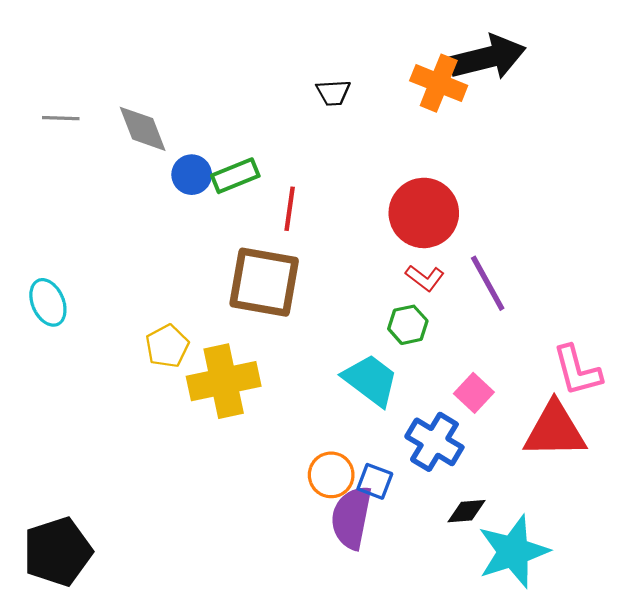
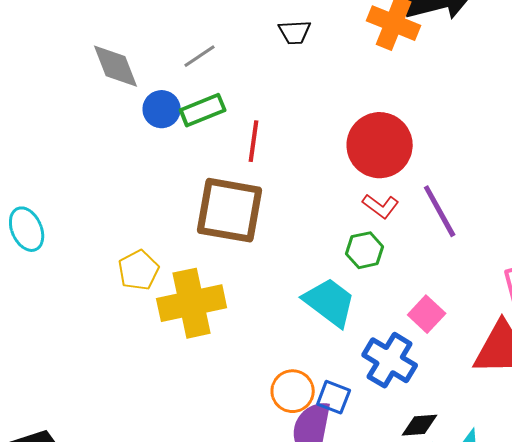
gray line: (61, 118) -> (200, 56), moved, turned -36

